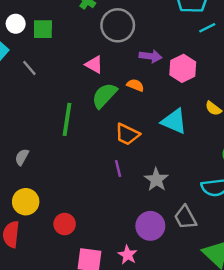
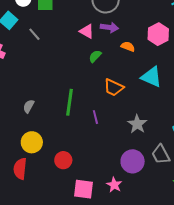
purple arrow: (151, 56) -> (109, 27), moved
orange semicircle: (135, 85) -> (128, 47), moved
green semicircle: (104, 95) -> (95, 56), size x0.6
green line: (67, 119) -> (70, 102), moved
purple line: (118, 168) -> (95, 117), moved

